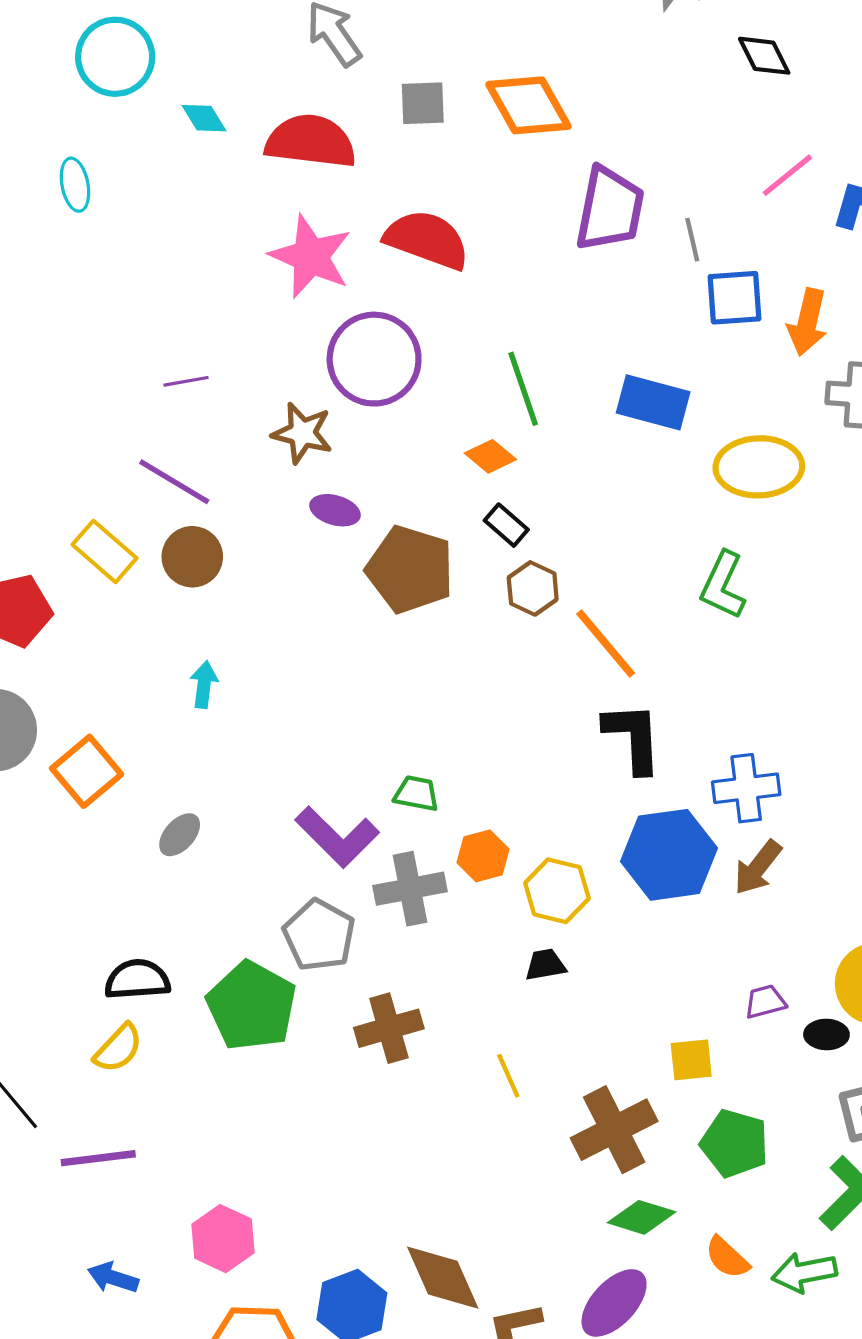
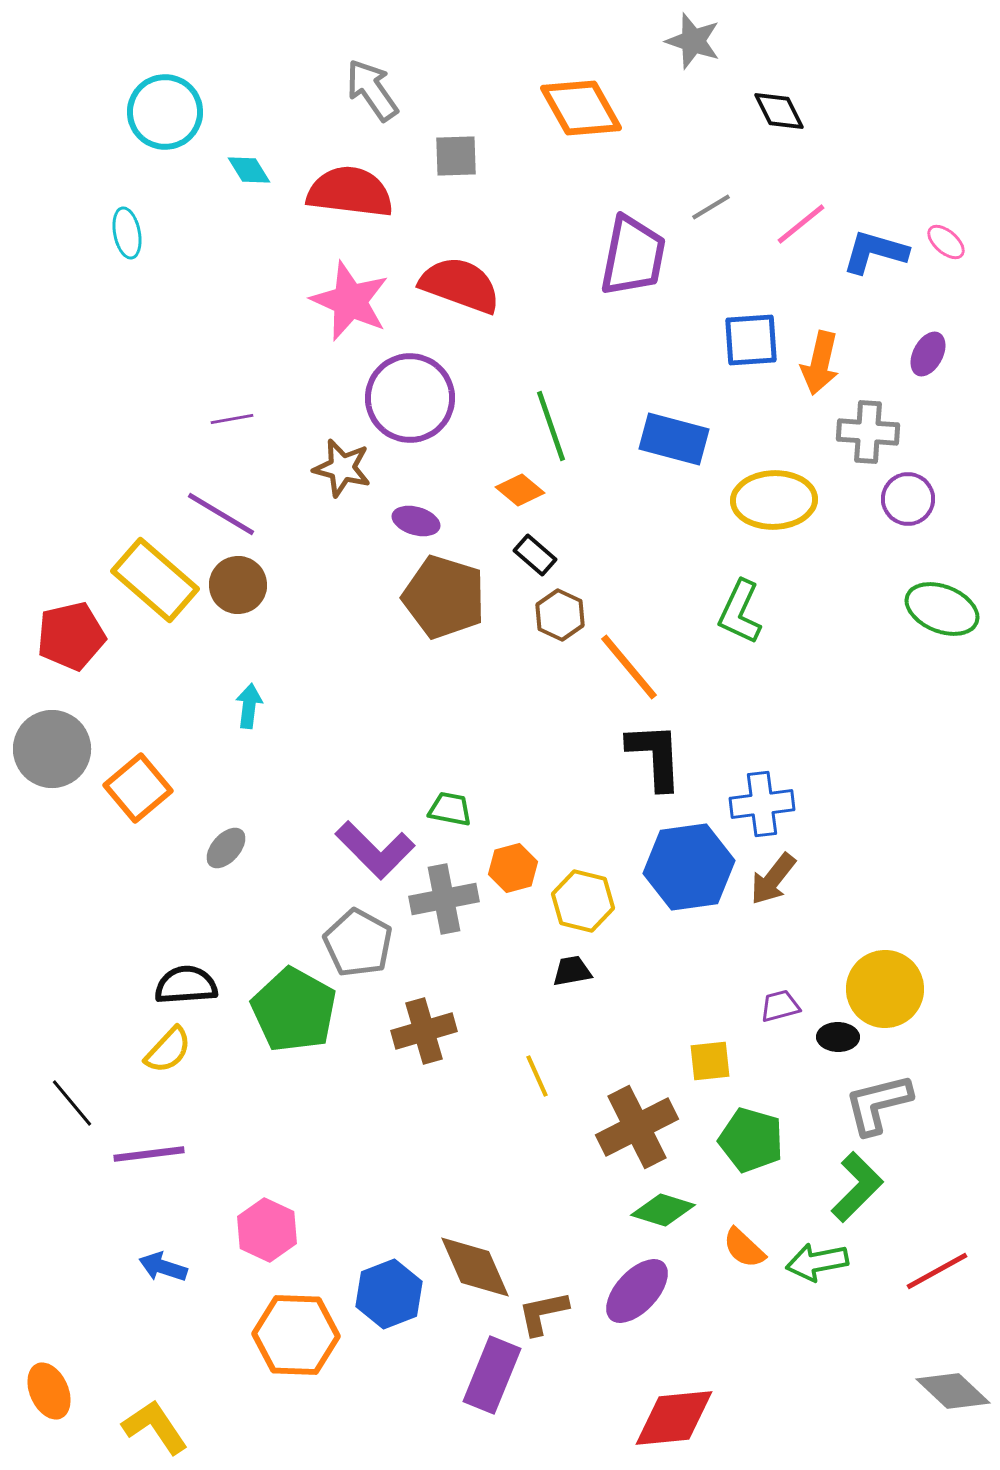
orange diamond: (528, 105) -> (581, 108), moved
gray line: (692, 240) -> (711, 207), moved, turned 72
purple ellipse: (335, 510) -> (416, 521), moved
yellow rectangle: (105, 551) -> (155, 580), size x1.4

